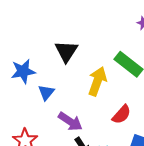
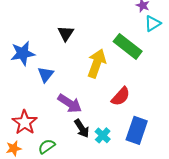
black triangle: (66, 51) -> (66, 33), size x0.7

